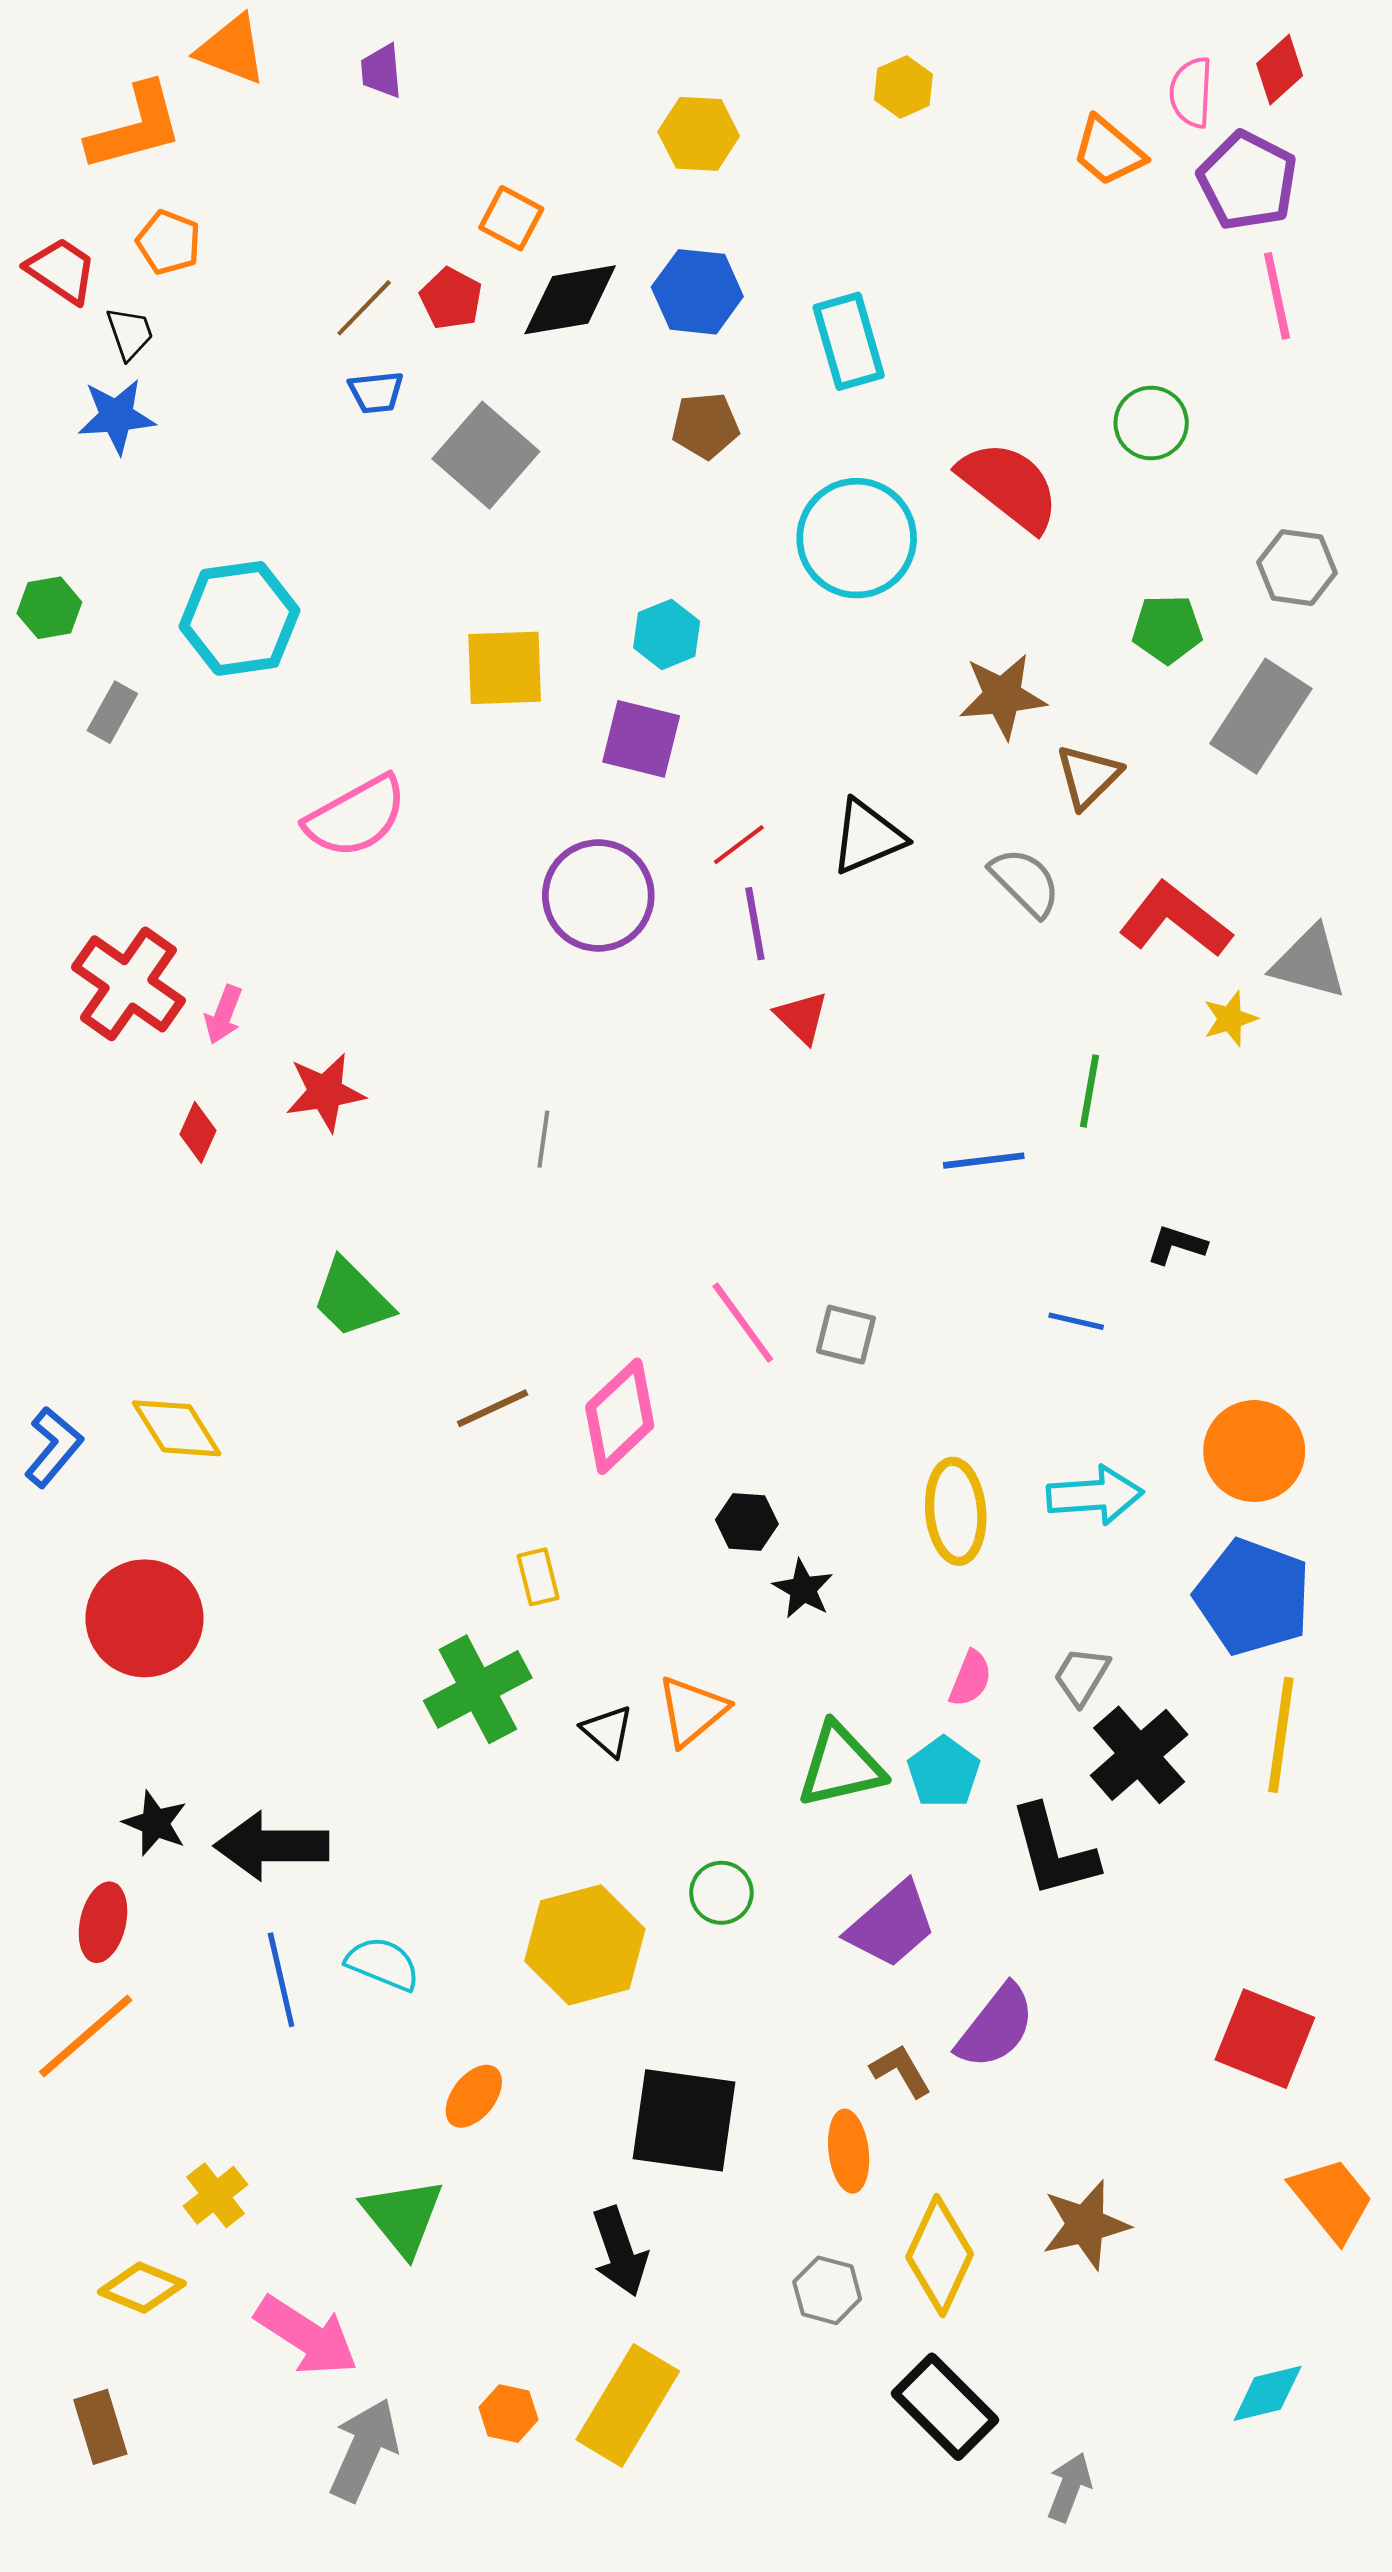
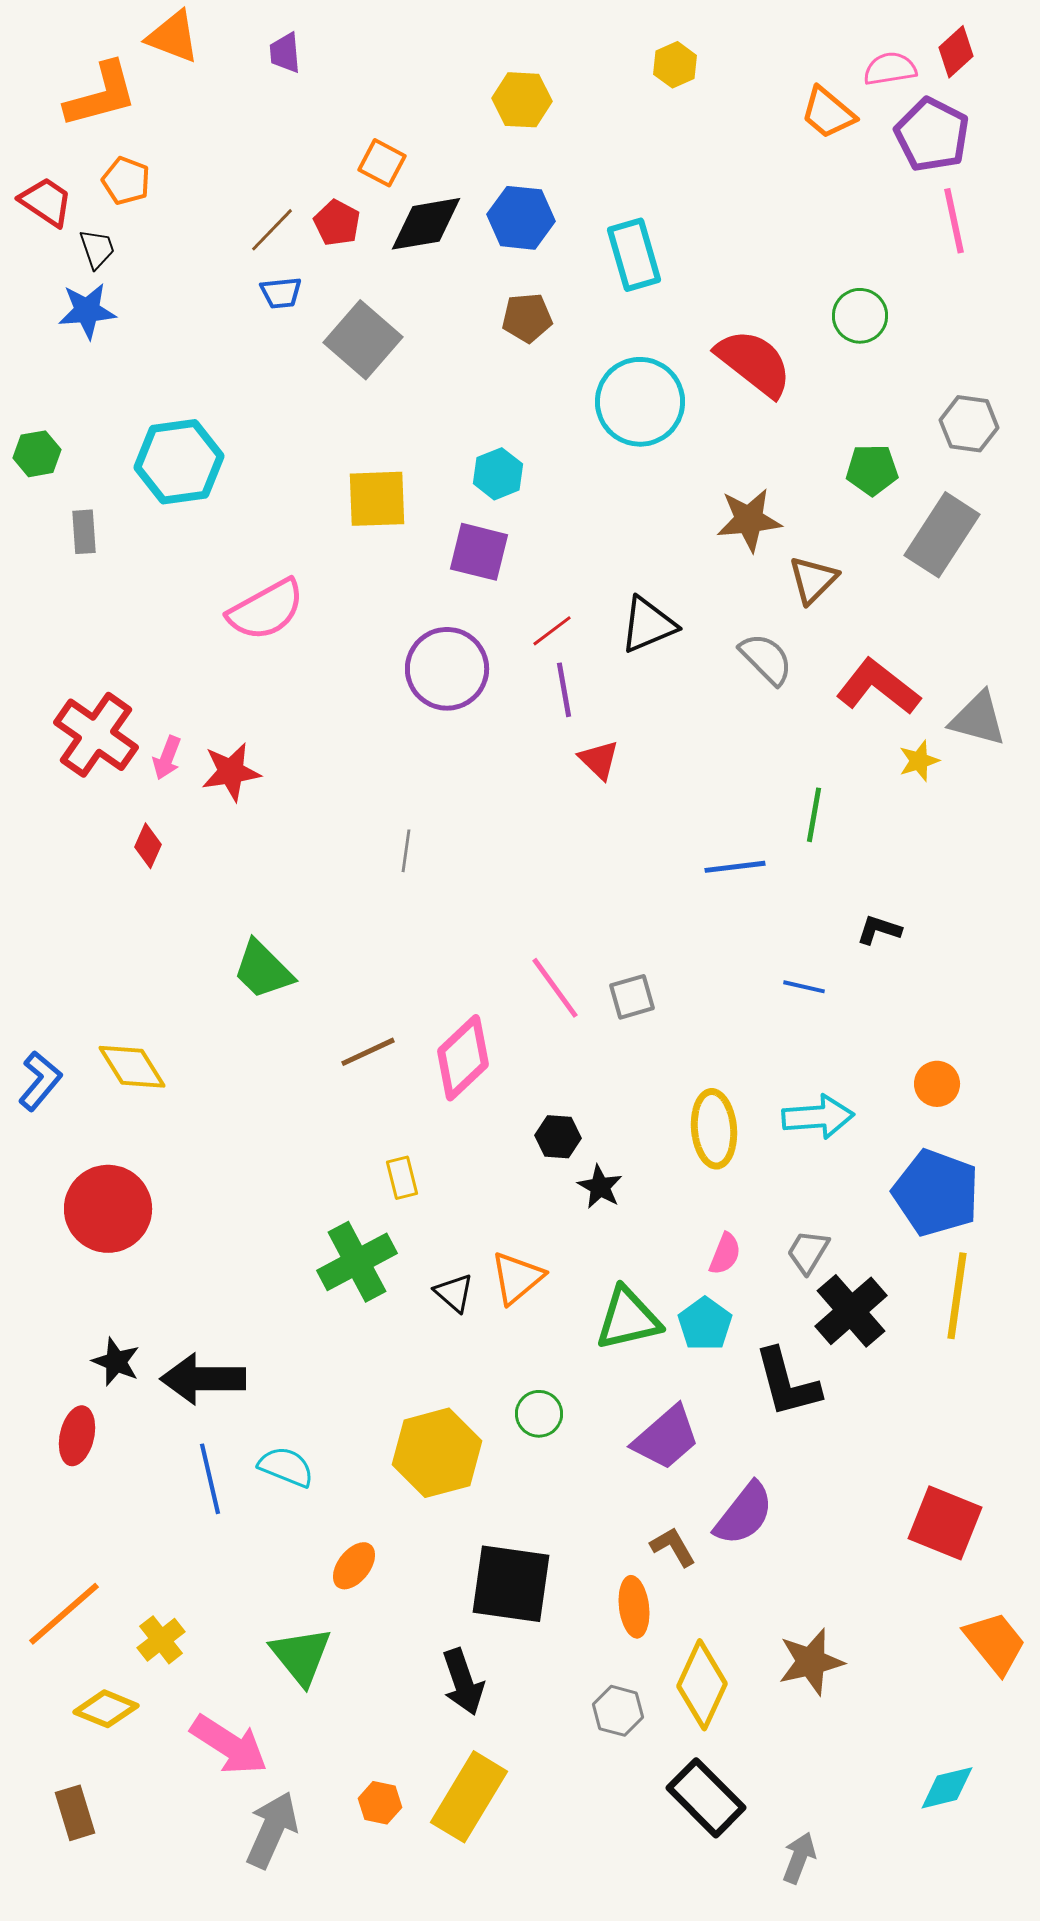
pink semicircle: (1191, 92) -> (890, 69), turned 78
gray rectangle: (112, 712) -> (84, 532), turned -33
red star: (325, 1092) -> (231, 772), moved
gray square: (846, 1335) -> (632, 997), turned -30
orange circle: (1254, 1451) -> (937, 1084), size x0.6
orange line: (86, 2036) -> (64, 1614), moved

